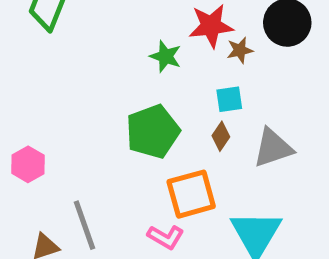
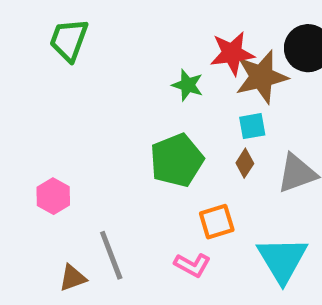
brown star: (240, 50) -> (261, 77), size x2.0
orange square: (191, 194) -> (217, 222), size x0.7

